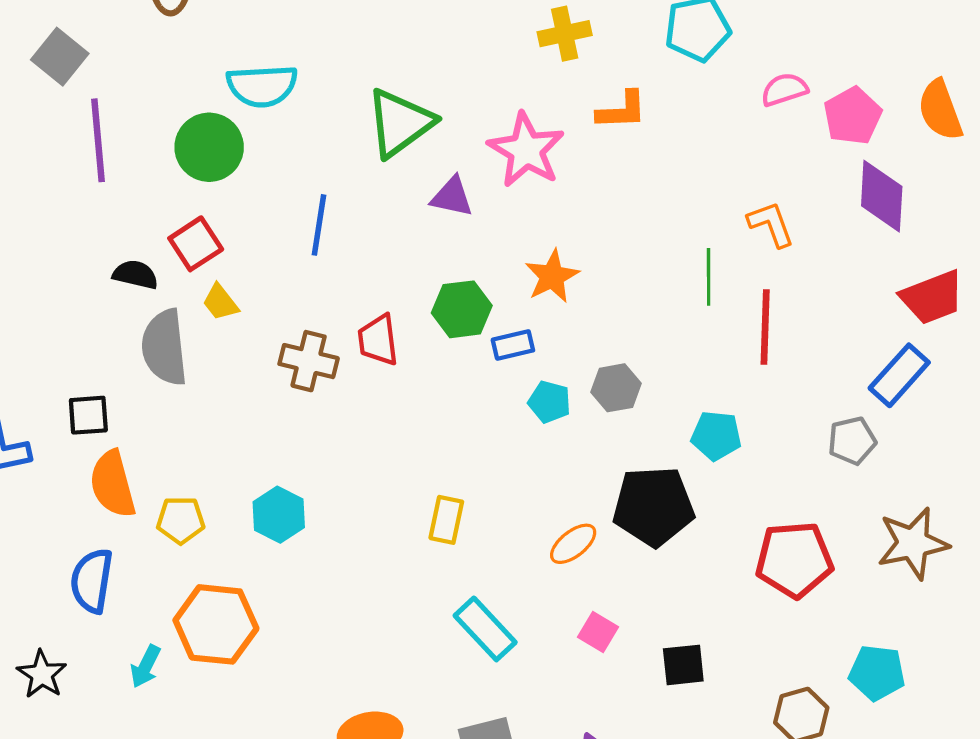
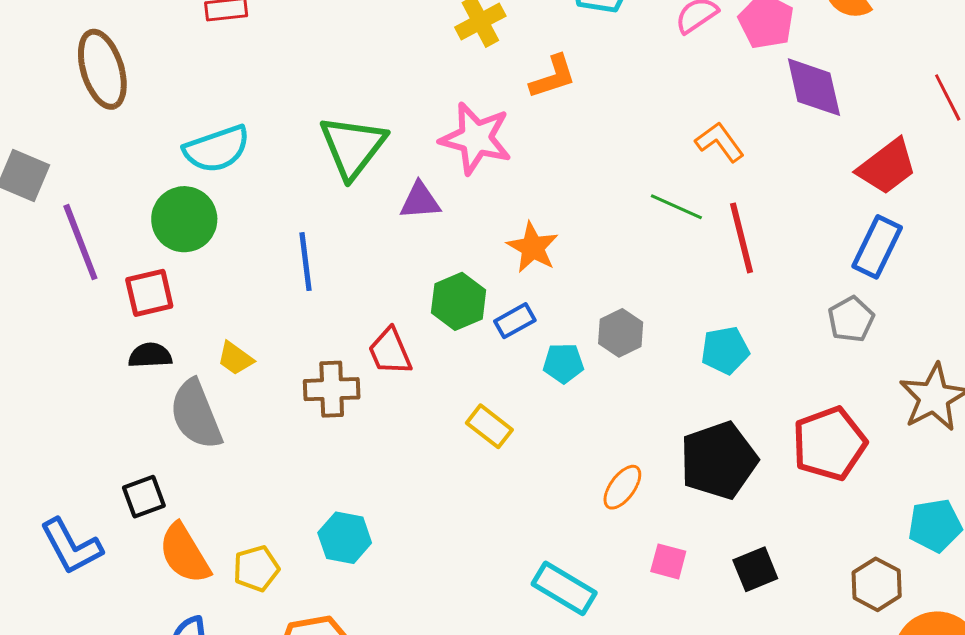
red square: (196, 244) -> (149, 293), moved, turned 36
green line: (709, 277) -> (676, 207), turned -50
black pentagon: (653, 506) -> (719, 460), moved
yellow rectangle: (446, 520) -> (489, 426), moved, turned -48

